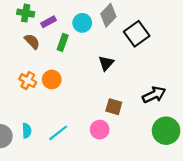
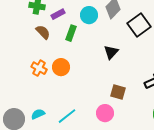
cyan semicircle: (27, 131) -> (38, 114), turned -112

